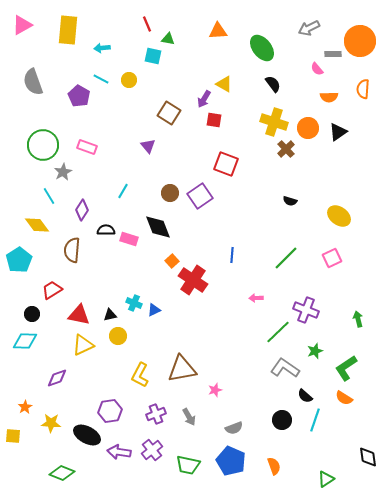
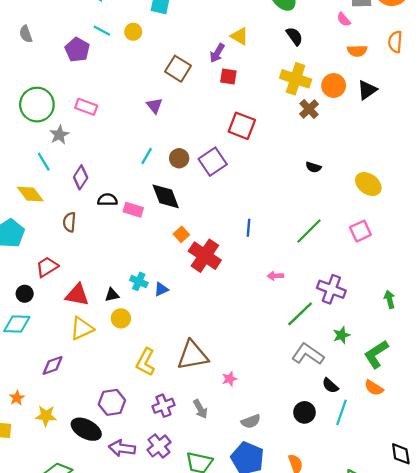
gray semicircle: (33, 82) -> (26, 34), size x0.6
cyan line: (123, 191) -> (147, 156), moved
brown semicircle: (72, 250) -> (69, 222), size x0.7

